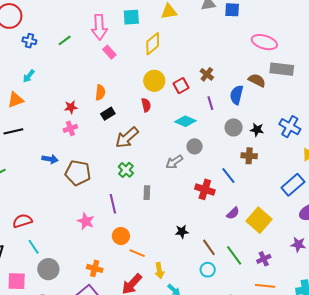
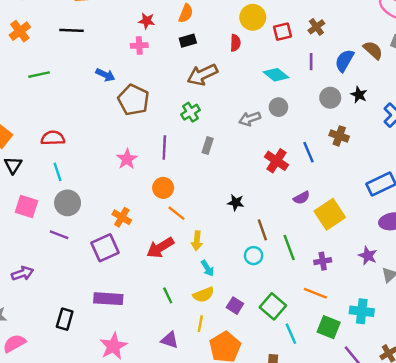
black star: (257, 130) -> (359, 95), moved

